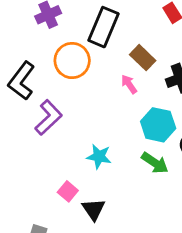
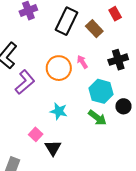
brown rectangle: (143, 58) -> (94, 29), moved
orange circle: (72, 61) -> (59, 68), moved

